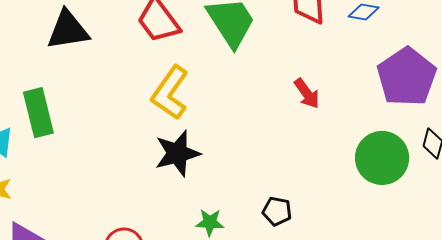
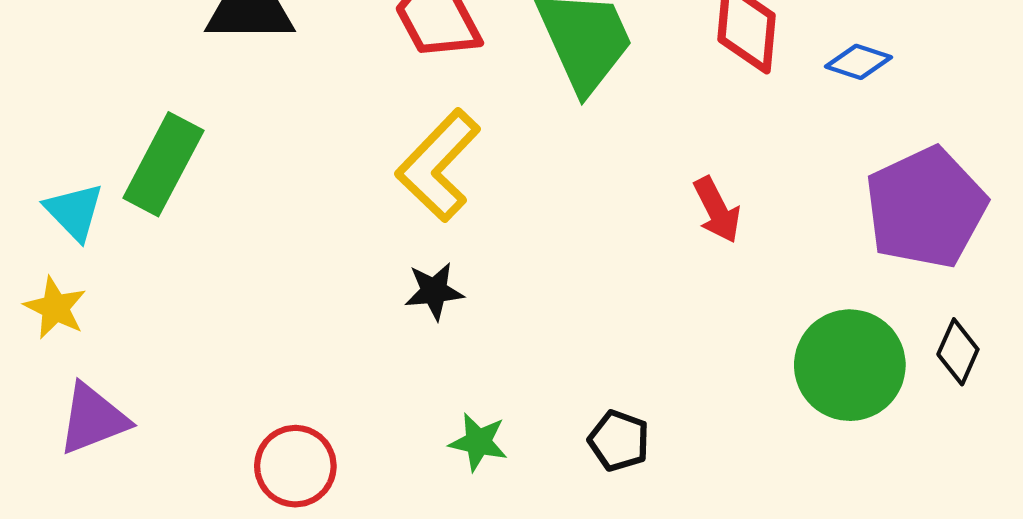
green rectangle: (38, 113) -> (163, 164), turned 33
black star: (177, 153) -> (434, 291), size x0.6

